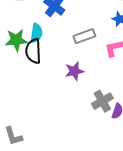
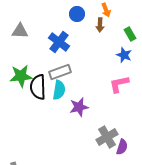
cyan semicircle: (36, 33) -> (59, 90), moved
gray rectangle: (84, 36) -> (60, 72), moved

